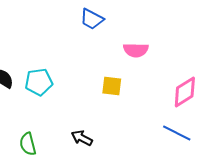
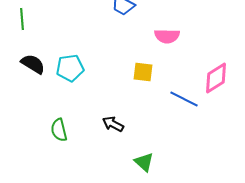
blue line: (177, 133) -> (184, 99), moved

